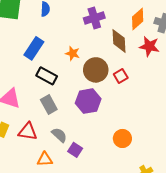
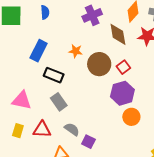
purple hexagon: (88, 101) -> (122, 93), moved
orange circle: (122, 138) -> (131, 117), moved

